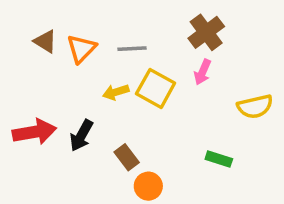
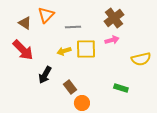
orange triangle: (81, 49) -> (46, 15), moved
pink arrow: (203, 72) -> (112, 40), turned -128
yellow square: (156, 88) -> (86, 49), turned -30
red arrow: (34, 132) -> (23, 50), moved, turned 55

